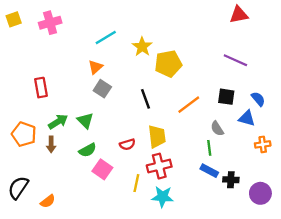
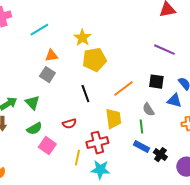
cyan line: (106, 38) -> (39, 30), moved
yellow pentagon: (168, 64) -> (94, 60), moved
orange triangle: (96, 67) -> (51, 56), moved, turned 32
black line: (146, 99) -> (85, 94), moved
yellow trapezoid: (157, 136) -> (113, 119), moved
black cross: (231, 180) -> (160, 155), turned 32

